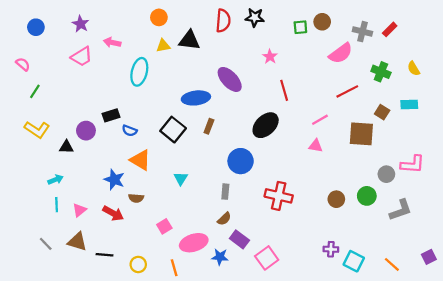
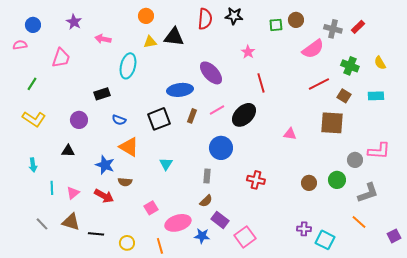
pink trapezoid: (82, 57) -> (61, 58), moved, turned -40
pink semicircle: (23, 64) -> (20, 45), moved, turned -48
brown square: (382, 112) -> (344, 96), moved
black rectangle: (111, 115) -> (102, 94), moved
pink line: (320, 120) -> (217, 110), moved
black square: (173, 130) -> (159, 119), turned 30
black triangle: (66, 147) -> (68, 151), moved
cyan arrow: (56, 180) -> (33, 165), moved, turned 104
red cross: (279, 196) -> (256, 180), size x0.7
orange line: (392, 264) -> (359, 222), moved

